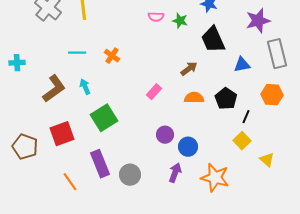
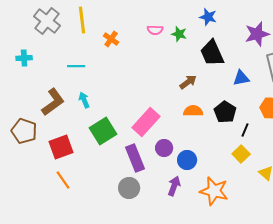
orange cross: (112, 56) -> (111, 39), moved
cyan cross: (17, 63) -> (24, 58), moved
pink rectangle: (154, 92) -> (146, 122), moved, size x1.8
brown pentagon: (25, 147) -> (24, 131), moved
purple rectangle: (100, 164) -> (135, 158), moved
orange line: (70, 182) -> (63, 180), moved

